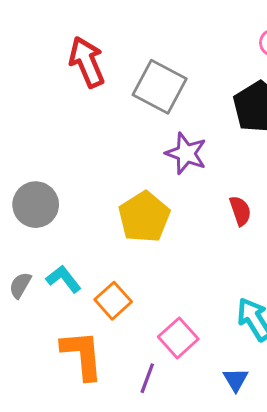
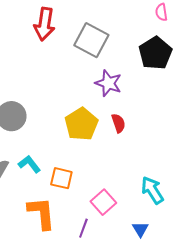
red arrow: (87, 62) -> (44, 24), turned -148
red semicircle: (240, 211) -> (118, 123), moved
orange square: (113, 301) -> (61, 178), turned -35

